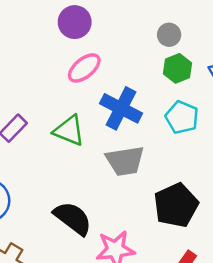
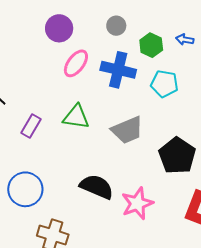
gray circle: (169, 35) -> (116, 26), moved
blue cross: (121, 108) -> (118, 70), moved

